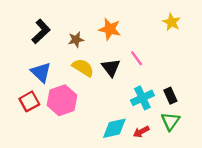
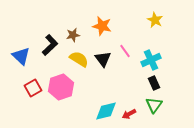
black L-shape: (41, 31) -> (50, 45), moved
blue triangle: (41, 72) -> (21, 56), moved
cyan cross: (142, 98) -> (151, 60), moved

